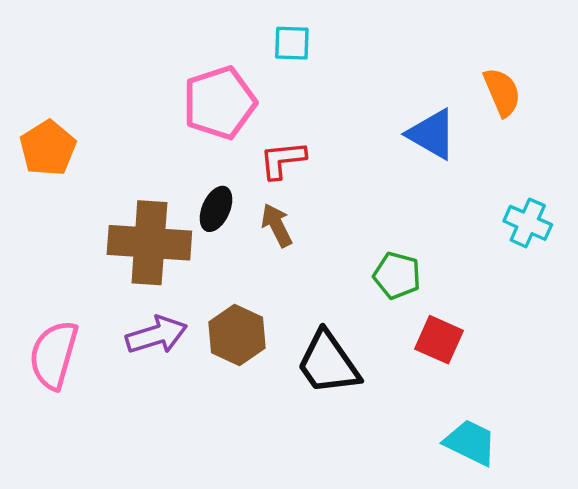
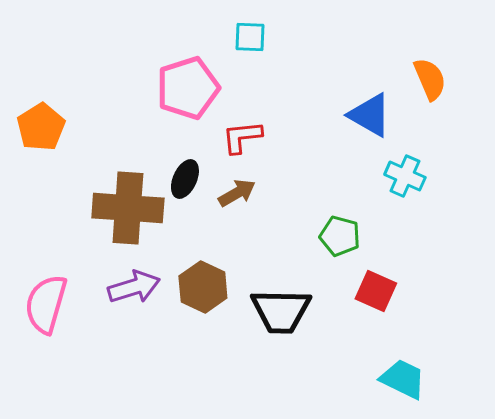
cyan cross: (528, 223) -> (405, 176), moved
brown arrow: (277, 225) -> (237, 193), turned 87
black trapezoid: (328, 363) -> (281, 311), turned -54

